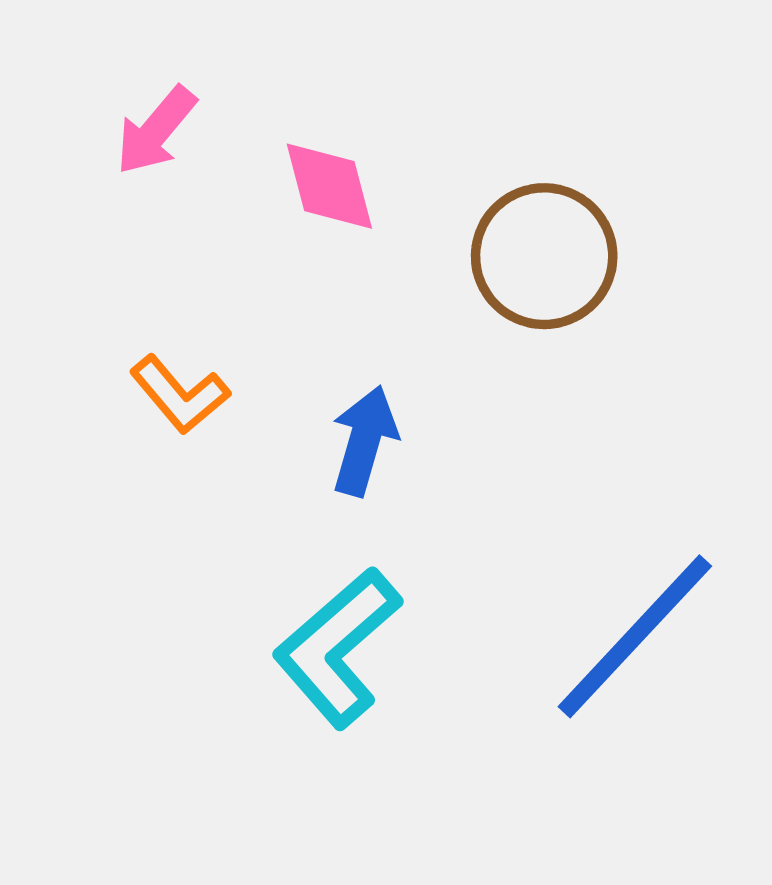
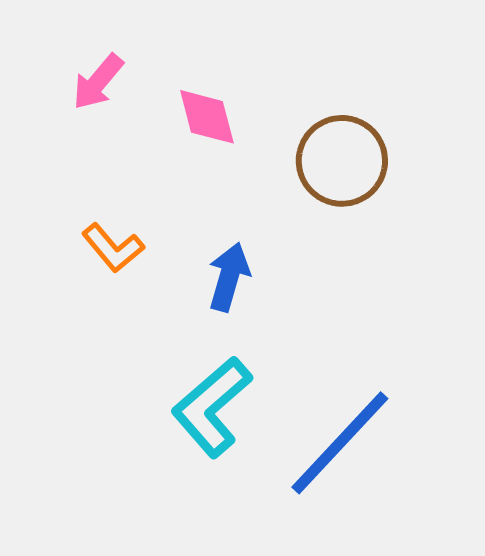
blue line: (635, 636) -> (340, 443), moved

